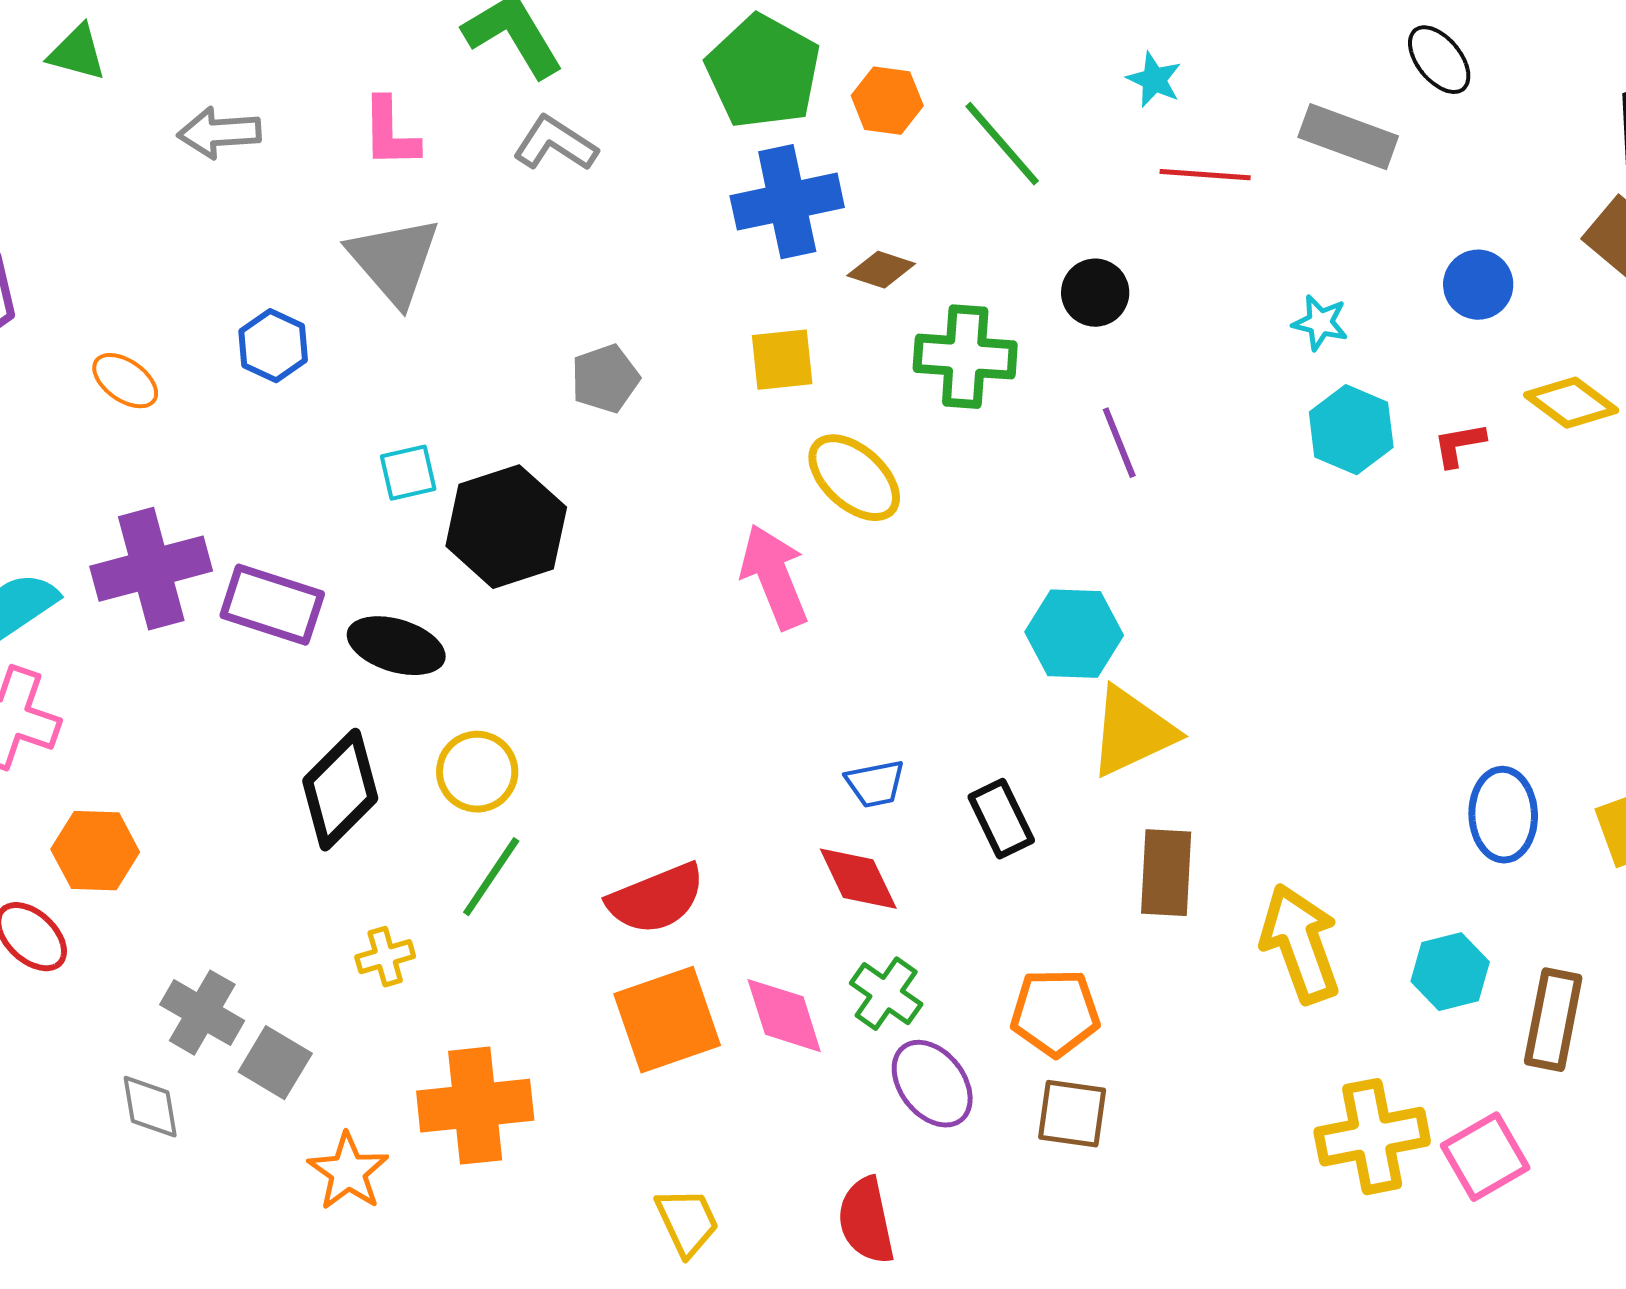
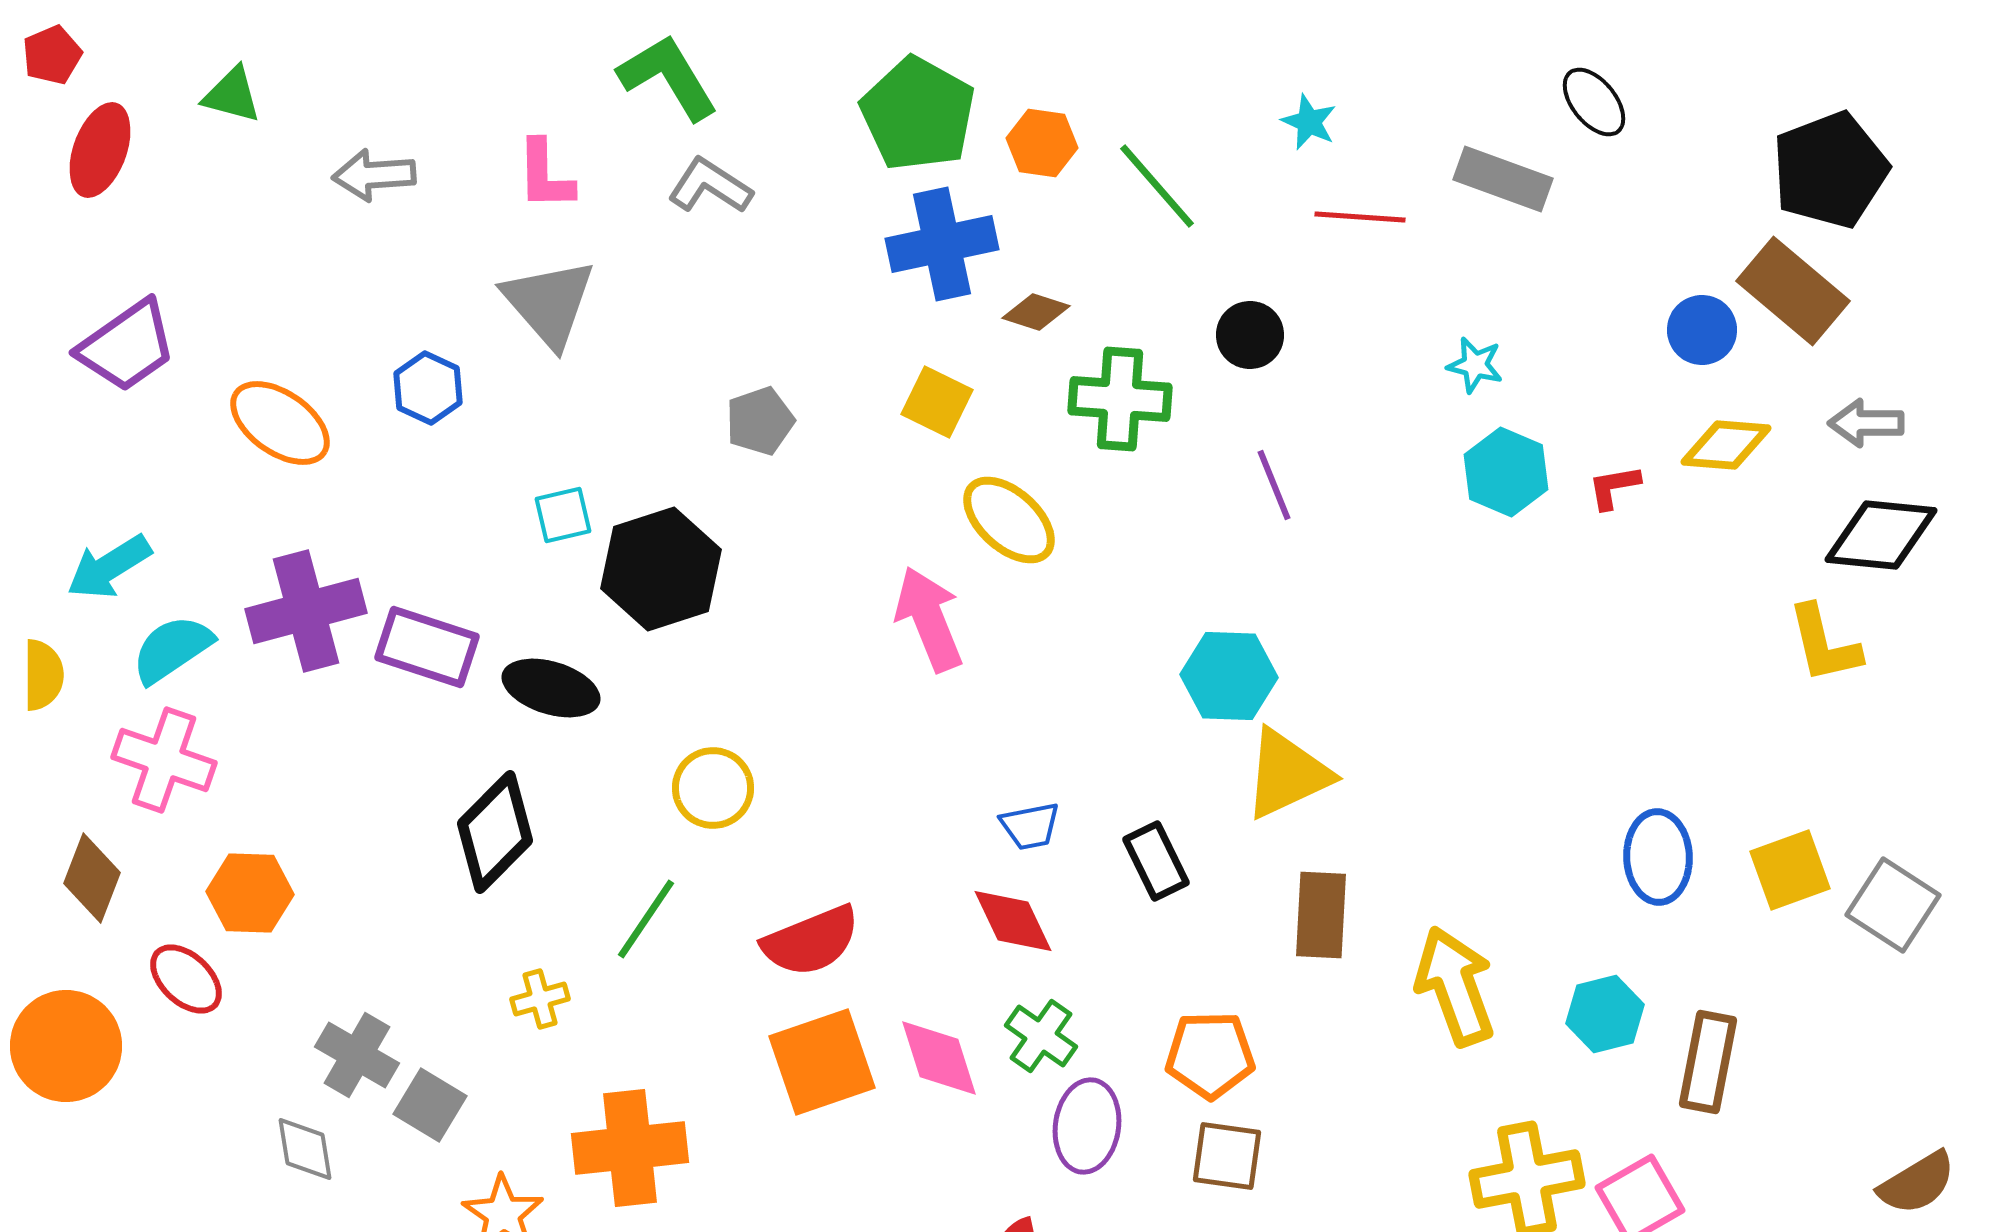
blue circle: (1478, 285) -> (1702, 330), moved
yellow square: (782, 360) -> (937, 402), turned 32
orange ellipse: (125, 381) -> (280, 423), size x1.5
yellow diamond: (1571, 403) -> (1726, 445), turned -32
yellow circle: (477, 772) -> (713, 788), moved
purple ellipse: (932, 1084) -> (1087, 1126), turned 46

